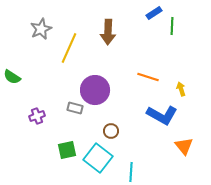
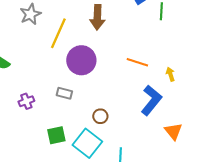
purple circle: (95, 90) -> (81, 60), moved
blue L-shape: (162, 115) -> (151, 100), turned -80

